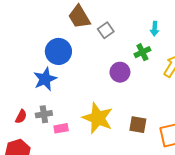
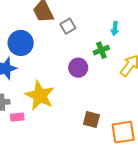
yellow star: (98, 118) -> (40, 95), moved

